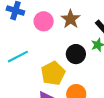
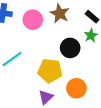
yellow pentagon: (53, 73) -> (50, 71), turned -30

